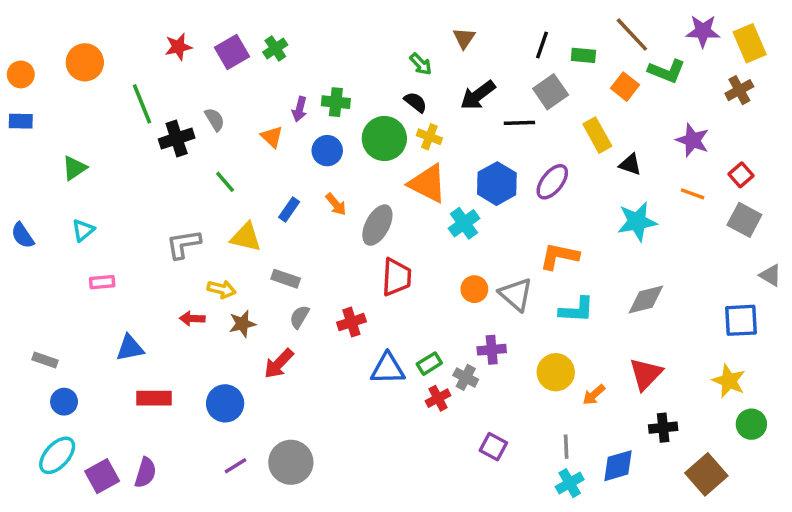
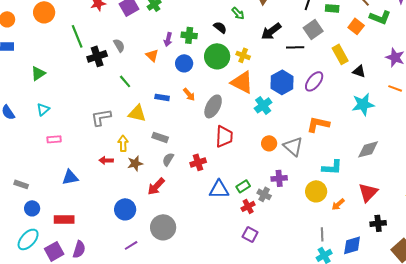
black semicircle: (416, 102) -> (220, 27), moved
blue rectangle: (289, 209) -> (162, 97), turned 64
yellow arrow: (222, 289) -> (123, 143), turned -105
cyan L-shape: (577, 310) -> (332, 167), moved
red rectangle: (154, 398) -> (64, 219), moved
purple square: (493, 447) -> (250, 234), moved
gray circle: (291, 462) -> (163, 227), moved

